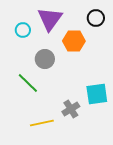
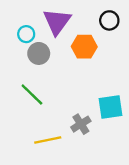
gray circle: (45, 59) -> (39, 53), moved

